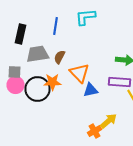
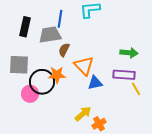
gray trapezoid: (38, 54) -> (50, 35), moved
gray square: (14, 72) -> (19, 65), size x1.5
pink circle: (16, 85) -> (30, 94), moved
yellow arrow: (108, 121) -> (83, 114), moved

